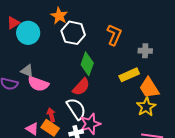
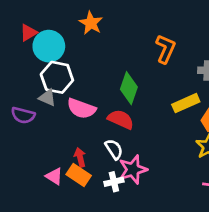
white hexagon: (73, 33) -> (57, 77), moved
pink semicircle: (38, 84) -> (81, 109), moved
red semicircle: (81, 87) -> (121, 119), turned -108
white semicircle: (76, 109) -> (114, 149), size x0.7

